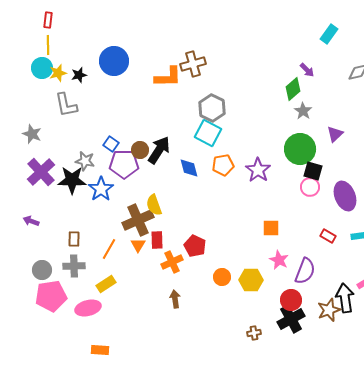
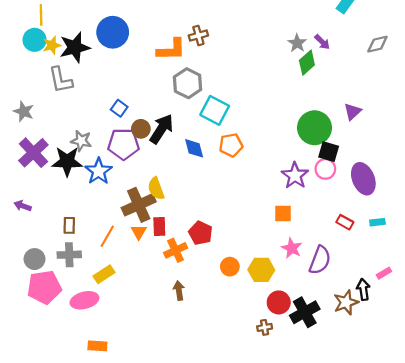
brown cross: (193, 64) -> (198, 35), size x0.7
black star: (79, 75) -> (75, 47), size x1.8
gray hexagon: (212, 108) -> (188, 83), moved
gray star: (303, 111) -> (297, 43), moved
blue square: (111, 144) -> (119, 108), moved
purple star: (258, 170) -> (295, 175), moved
black arrow: (345, 298) -> (363, 289), size x0.7
red circle: (291, 300) -> (279, 302), moved

